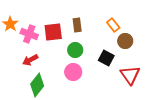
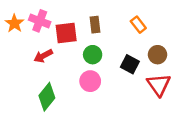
pink cross: (29, 34) -> (40, 21), moved
brown circle: (125, 41) -> (158, 55), moved
red arrow: (30, 60) -> (43, 56), moved

